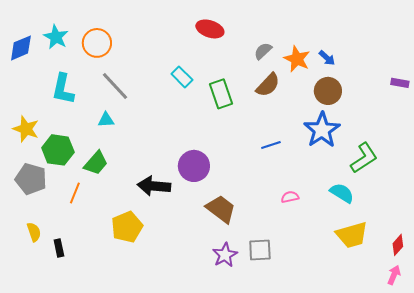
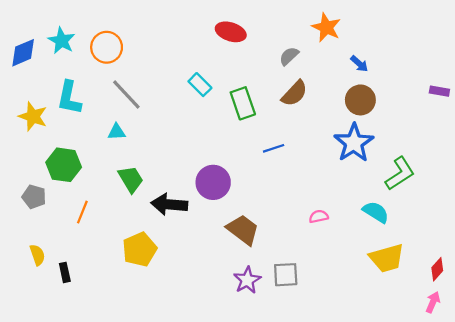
orange star: (297, 59) -> (326, 27), moved
yellow star: (26, 129) -> (33, 116), moved
blue line: (271, 145) -> (274, 148), moved
green trapezoid: (96, 163) -> (131, 179), moved, turned -72
gray pentagon: (31, 179) -> (34, 197), size x0.7

